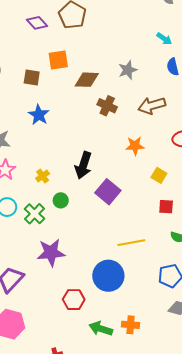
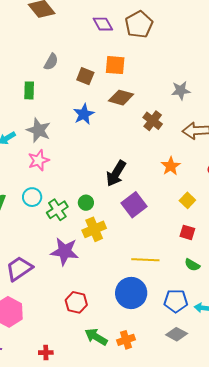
brown diamond: (87, 80) -> (121, 98), moved
orange star: (135, 146) -> (171, 166), turned 30
yellow cross: (43, 176) -> (94, 229), moved, size x1.6
blue circle: (108, 276) -> (131, 293), moved
orange cross: (131, 325) -> (126, 340), turned -36

